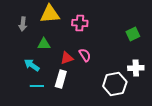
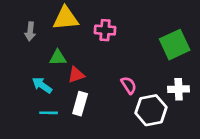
green square: (133, 34) -> (175, 45), size x1.6
pink semicircle: (85, 55) -> (129, 85), moved
red triangle: (67, 58) -> (76, 75), moved

